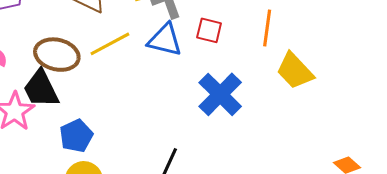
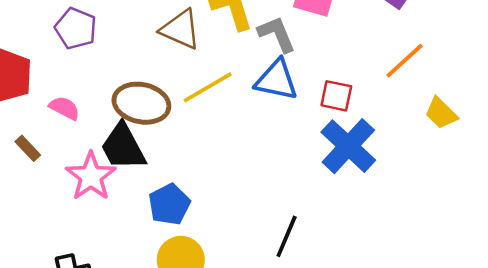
orange line: (267, 28) -> (405, 61), turned 42
red square: (209, 30) -> (336, 96), moved
yellow trapezoid: (295, 71) -> (441, 113), size x0.7

